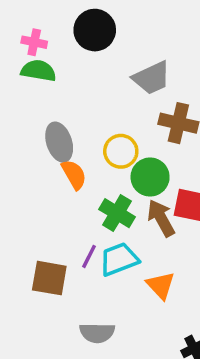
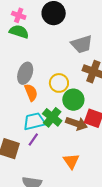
gray ellipse: (59, 142) -> (25, 73), turned 30
brown arrow: (161, 218) -> (76, 123), turned 130
cyan trapezoid: (119, 259) -> (34, 121), moved

